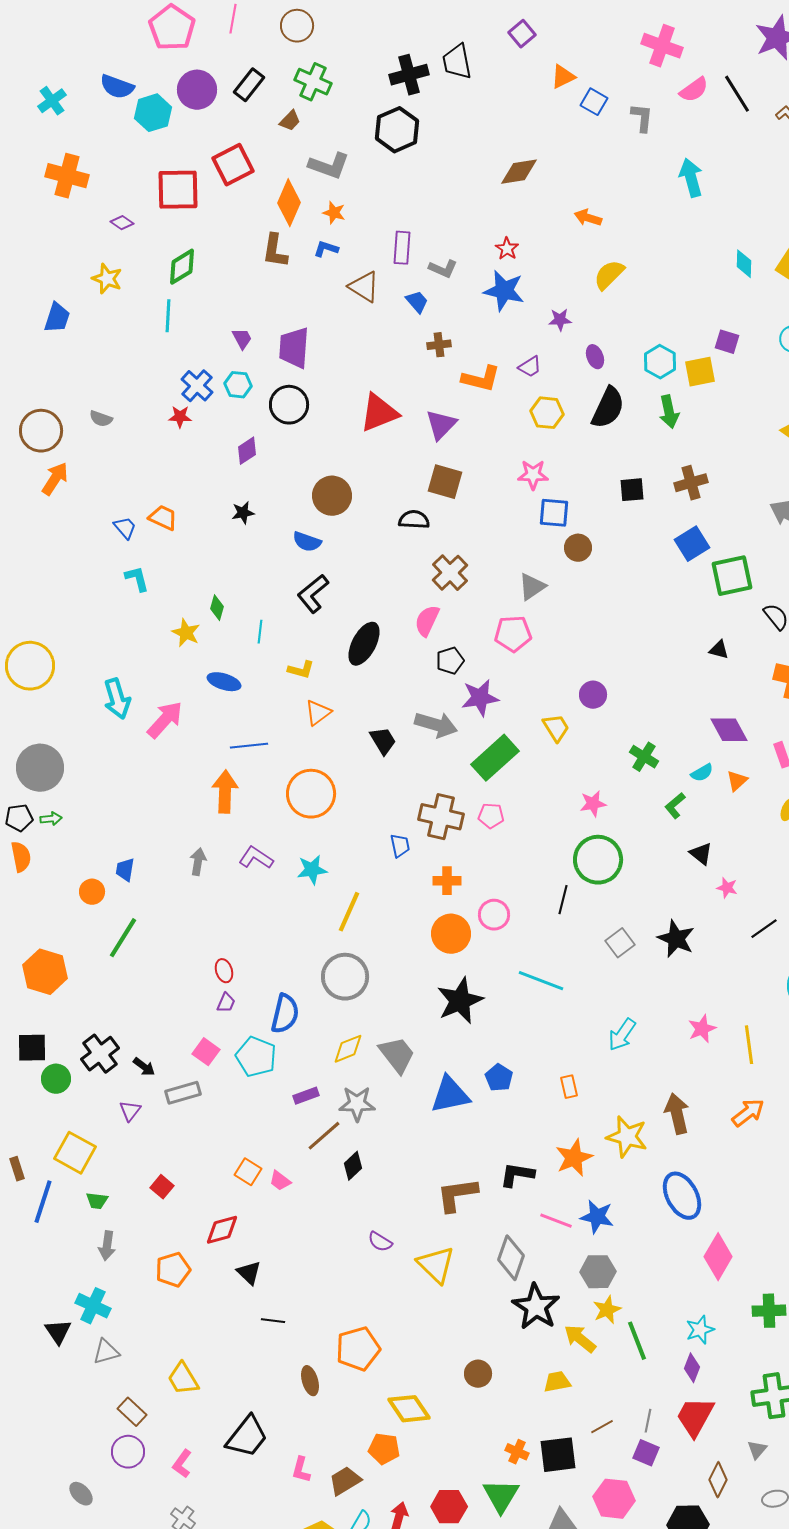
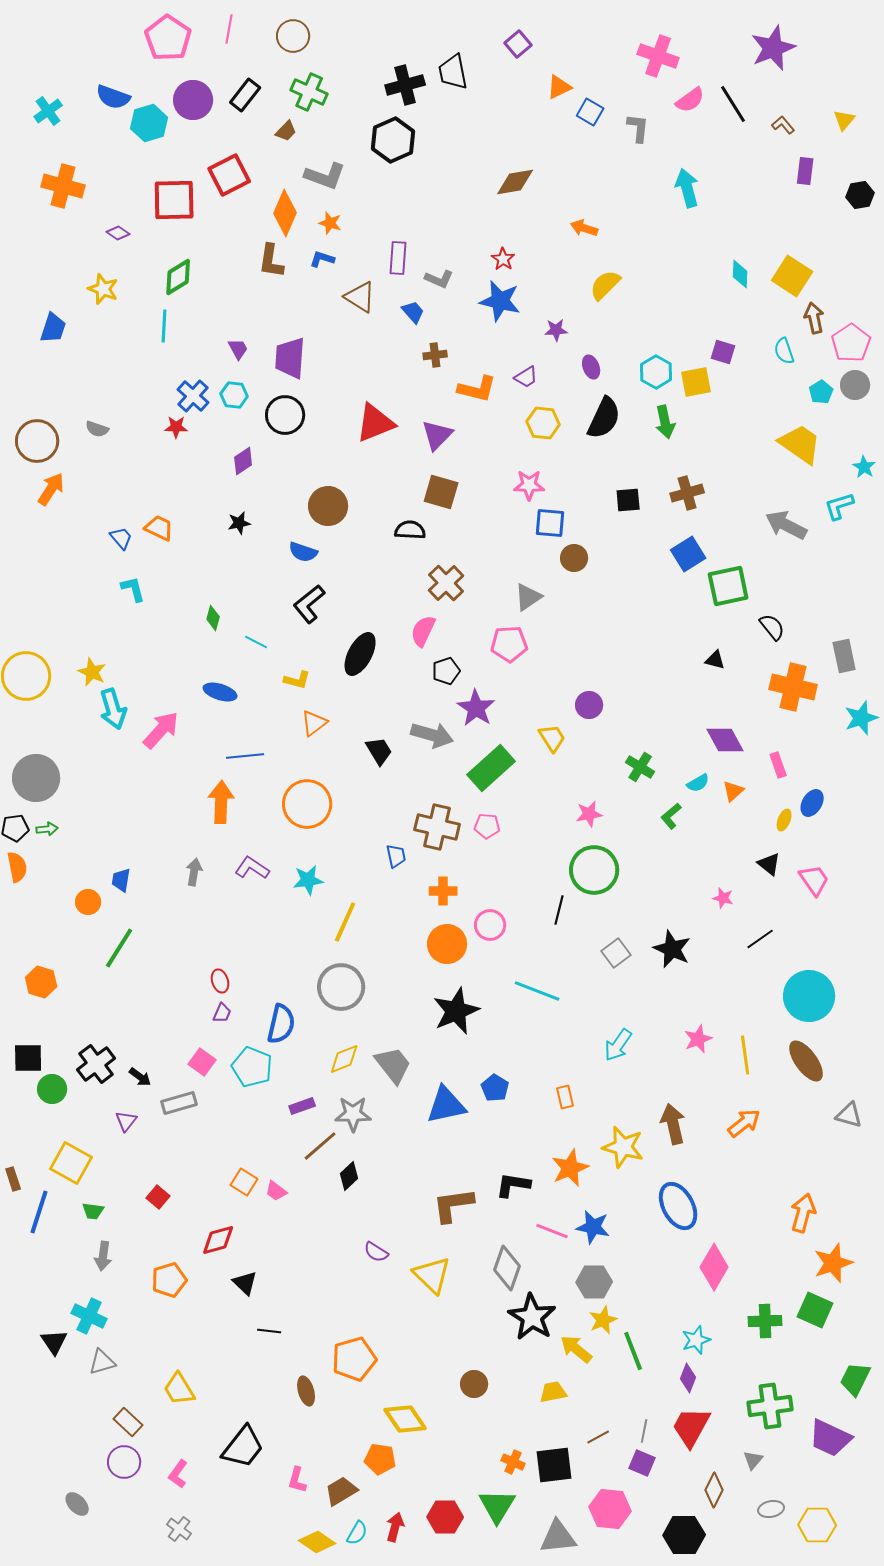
cyan line: (260, 632) -> (256, 642), turned -70
yellow star: (186, 633) -> (92, 672), moved
purple star: (480, 698) -> (476, 708), turned -30
black triangle: (701, 854) -> (769, 864), moved
orange hexagon: (45, 972) -> (41, 982), size x0.7

